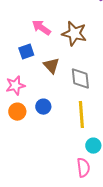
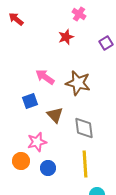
pink star: (15, 86) -> (37, 142), moved
blue circle: (43, 107) -> (48, 168), moved

